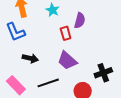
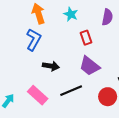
purple semicircle: (80, 20) -> (107, 17), moved
blue L-shape: (16, 32) -> (34, 40), turned -125

